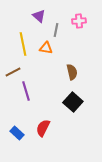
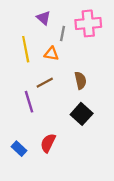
pink cross: (79, 21) -> (88, 23), size x1.6
brown line: (13, 72) -> (45, 83), moved

